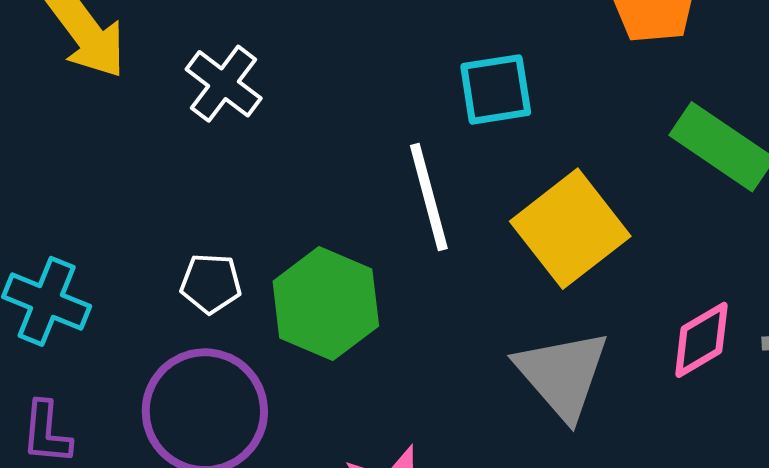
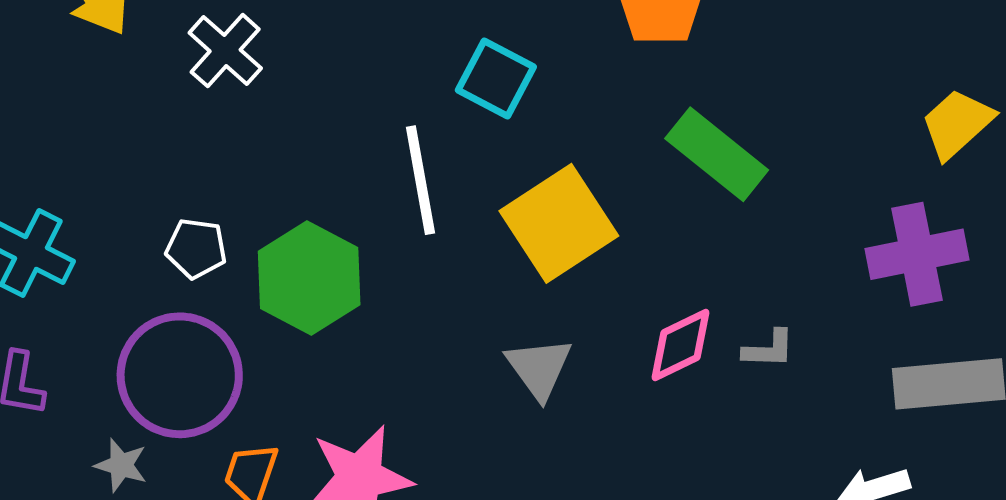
cyan square: (496, 89) -> (496, 79), turned 32
gray triangle: (562, 374) -> (539, 368), size x0.7

